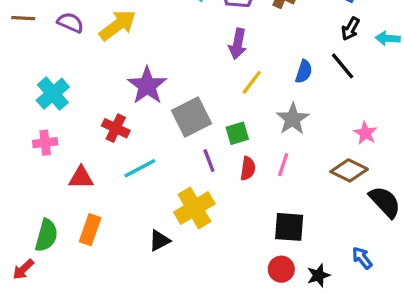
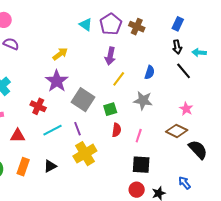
yellow arrow: (118, 25) -> (60, 54), moved, size x0.7
black arrow: (350, 29) -> (177, 47), turned -40
black line: (343, 66) -> (184, 71), moved
gray square: (191, 117) -> (83, 100), turned -30
gray star: (293, 119) -> (143, 101), turned -30
purple line: (209, 161) -> (78, 129), moved
pink line: (283, 165) -> (139, 136), moved
black triangle: (159, 241) -> (50, 166), moved

